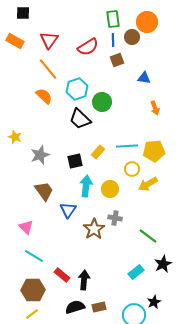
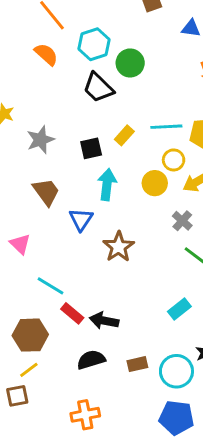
yellow circle: (110, 189) -> (155, 183), moved
gray cross: (115, 218) -> (182, 221), moved, turned 32
cyan line: (34, 256) -> (51, 286), moved
black arrow: (84, 280) -> (104, 321), turned -84
brown rectangle: (99, 307) -> (137, 364), moved

